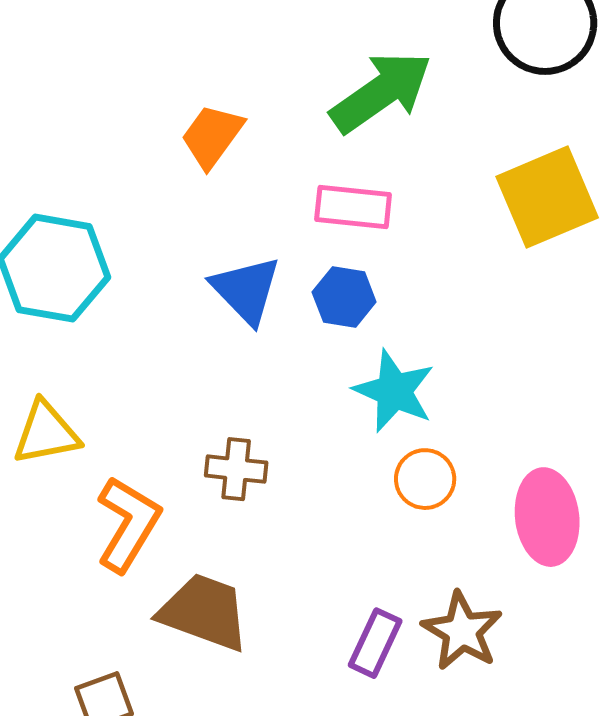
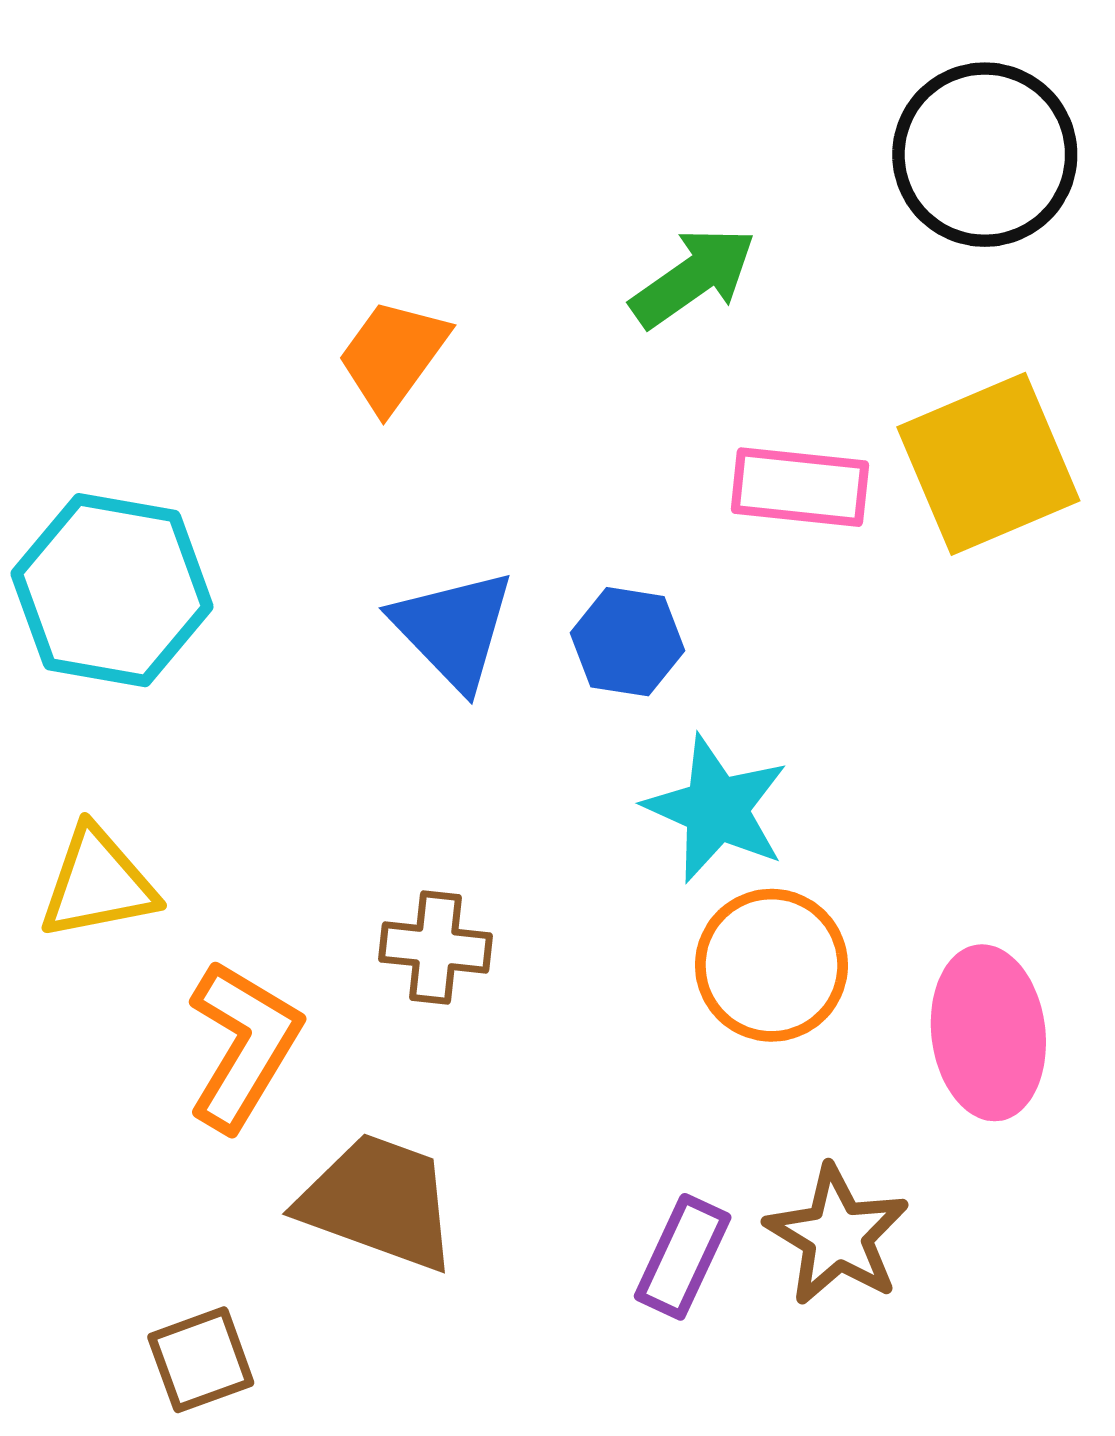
green arrow: (381, 92) -> (693, 277), size x0.7
pink rectangle: (353, 207) -> (800, 487), moved
orange circle: (425, 479) -> (771, 965), size x1.4

